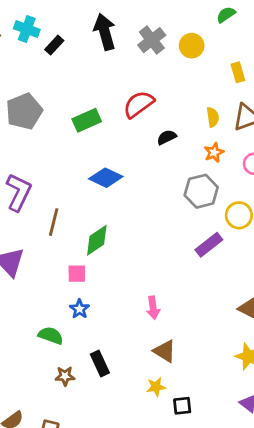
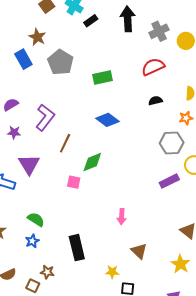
red semicircle: (139, 104) -> (153, 67), moved
gray pentagon: (24, 111) -> (60, 62), turned -30
blue star: (79, 309) -> (32, 241), moved
green semicircle: (51, 336) -> (36, 219), moved
brown triangle: (165, 351) -> (139, 251), moved
black rectangle: (100, 363) -> (77, 248), size x1.4
brown star: (65, 376) -> (47, 272), moved

